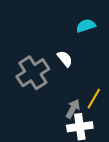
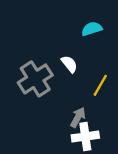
yellow line: (94, 99) -> (100, 85), moved

